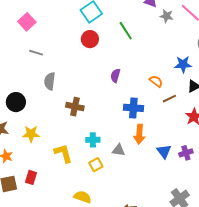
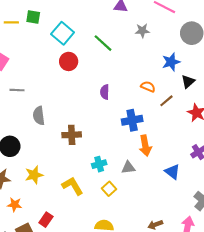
gray star: (167, 16) -> (142, 31), moved
blue triangle: (164, 151) -> (172, 172), moved
red rectangle: (31, 177) -> (46, 220), turned 32

